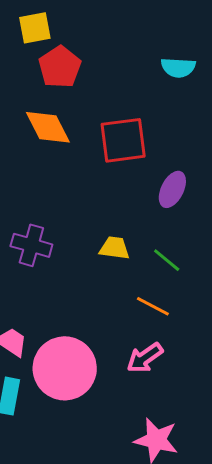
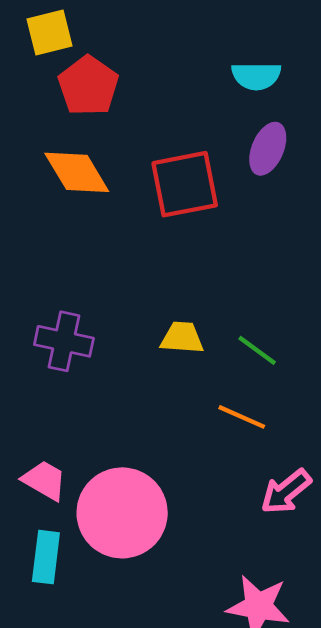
purple ellipse: (172, 189) -> (268, 149), moved
pink arrow: (145, 358) -> (286, 492), moved

